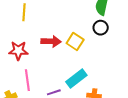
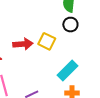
cyan rectangle: (76, 79) -> (67, 71), moved

